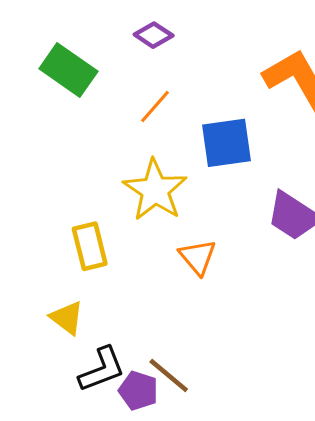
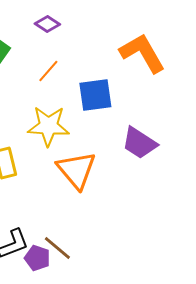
yellow star: (155, 190) -> (48, 126), turned -30
orange triangle: (198, 257) -> (76, 170), size x1.6

